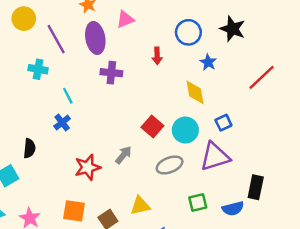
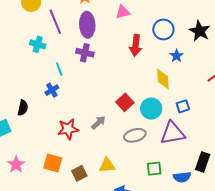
pink triangle: (125, 19) -> (123, 12), moved
red arrow: (157, 56) -> (136, 45), size x1.5
purple cross: (111, 73) -> (85, 53), moved

